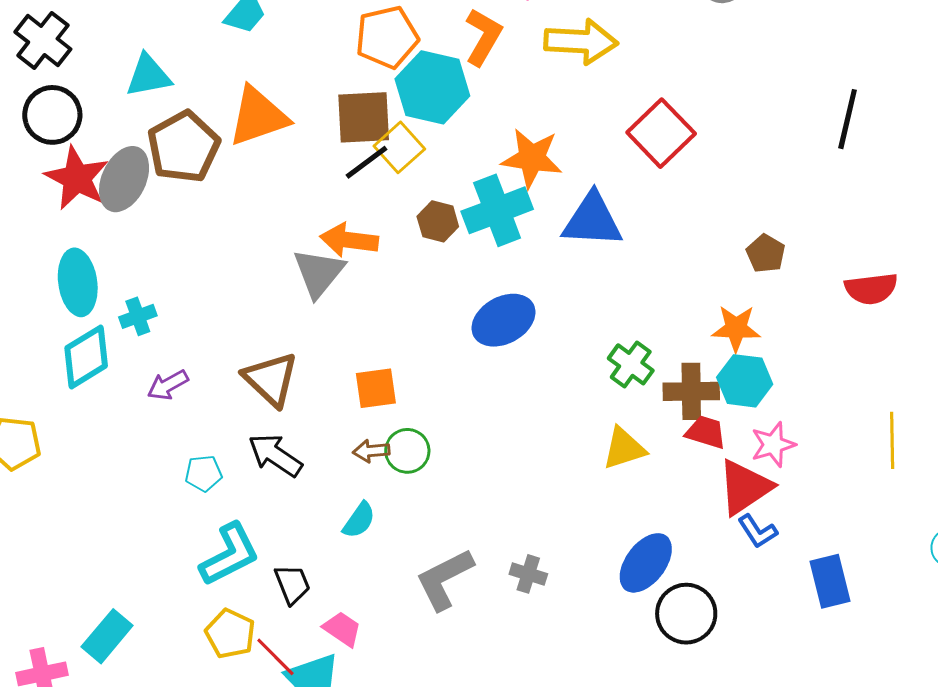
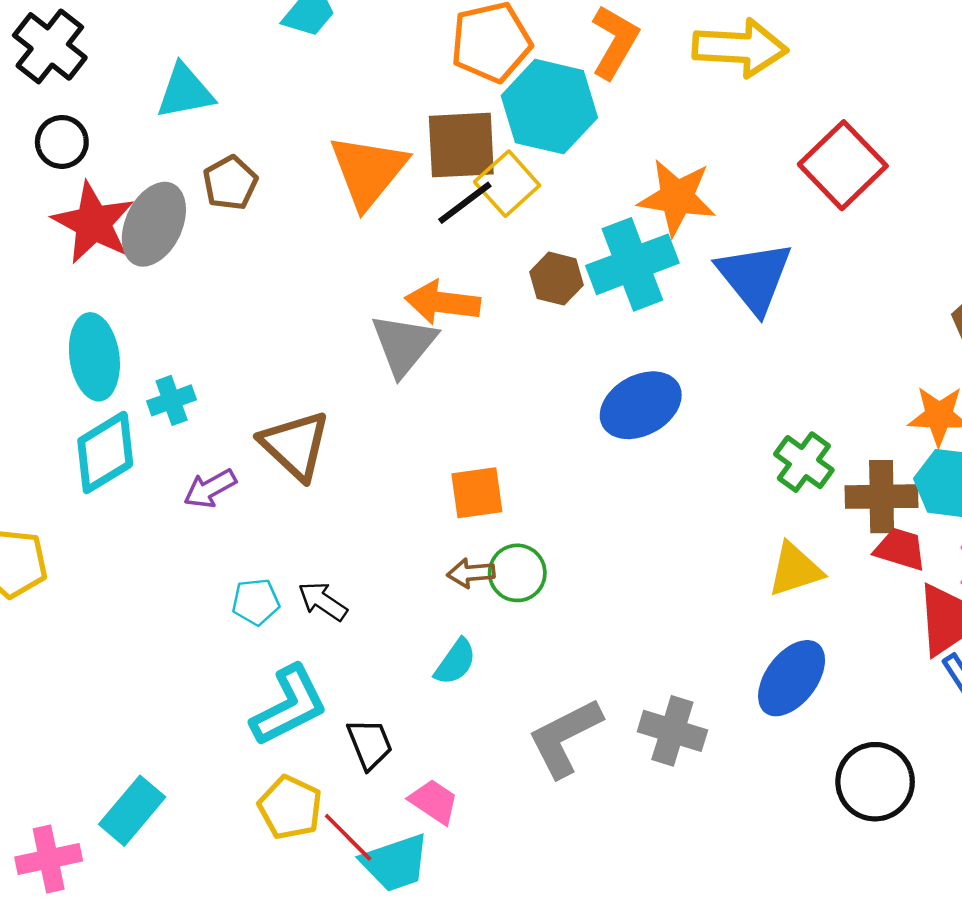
black circle: (52, 115) -> (62, 142), size x0.7
orange triangle: (258, 116) -> (368, 171), moved, turned -32
brown pentagon: (184, 147) -> (230, 183), size x0.6
blue triangle: (592, 220) -> (755, 277), turned 48
brown triangle: (271, 379) -> (295, 445), moved
black arrow: (275, 455) -> (323, 601), moved, size x0.7
blue ellipse: (646, 563) -> (792, 678), moved
gray cross: (528, 574) -> (672, 731), size x1.4

